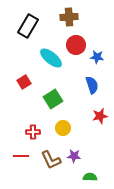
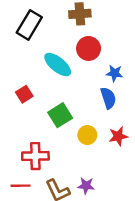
blue star: (97, 57) -> (114, 73), moved
yellow circle: (63, 128) -> (87, 135), moved
red cross: (33, 132) -> (35, 156), size x1.5

